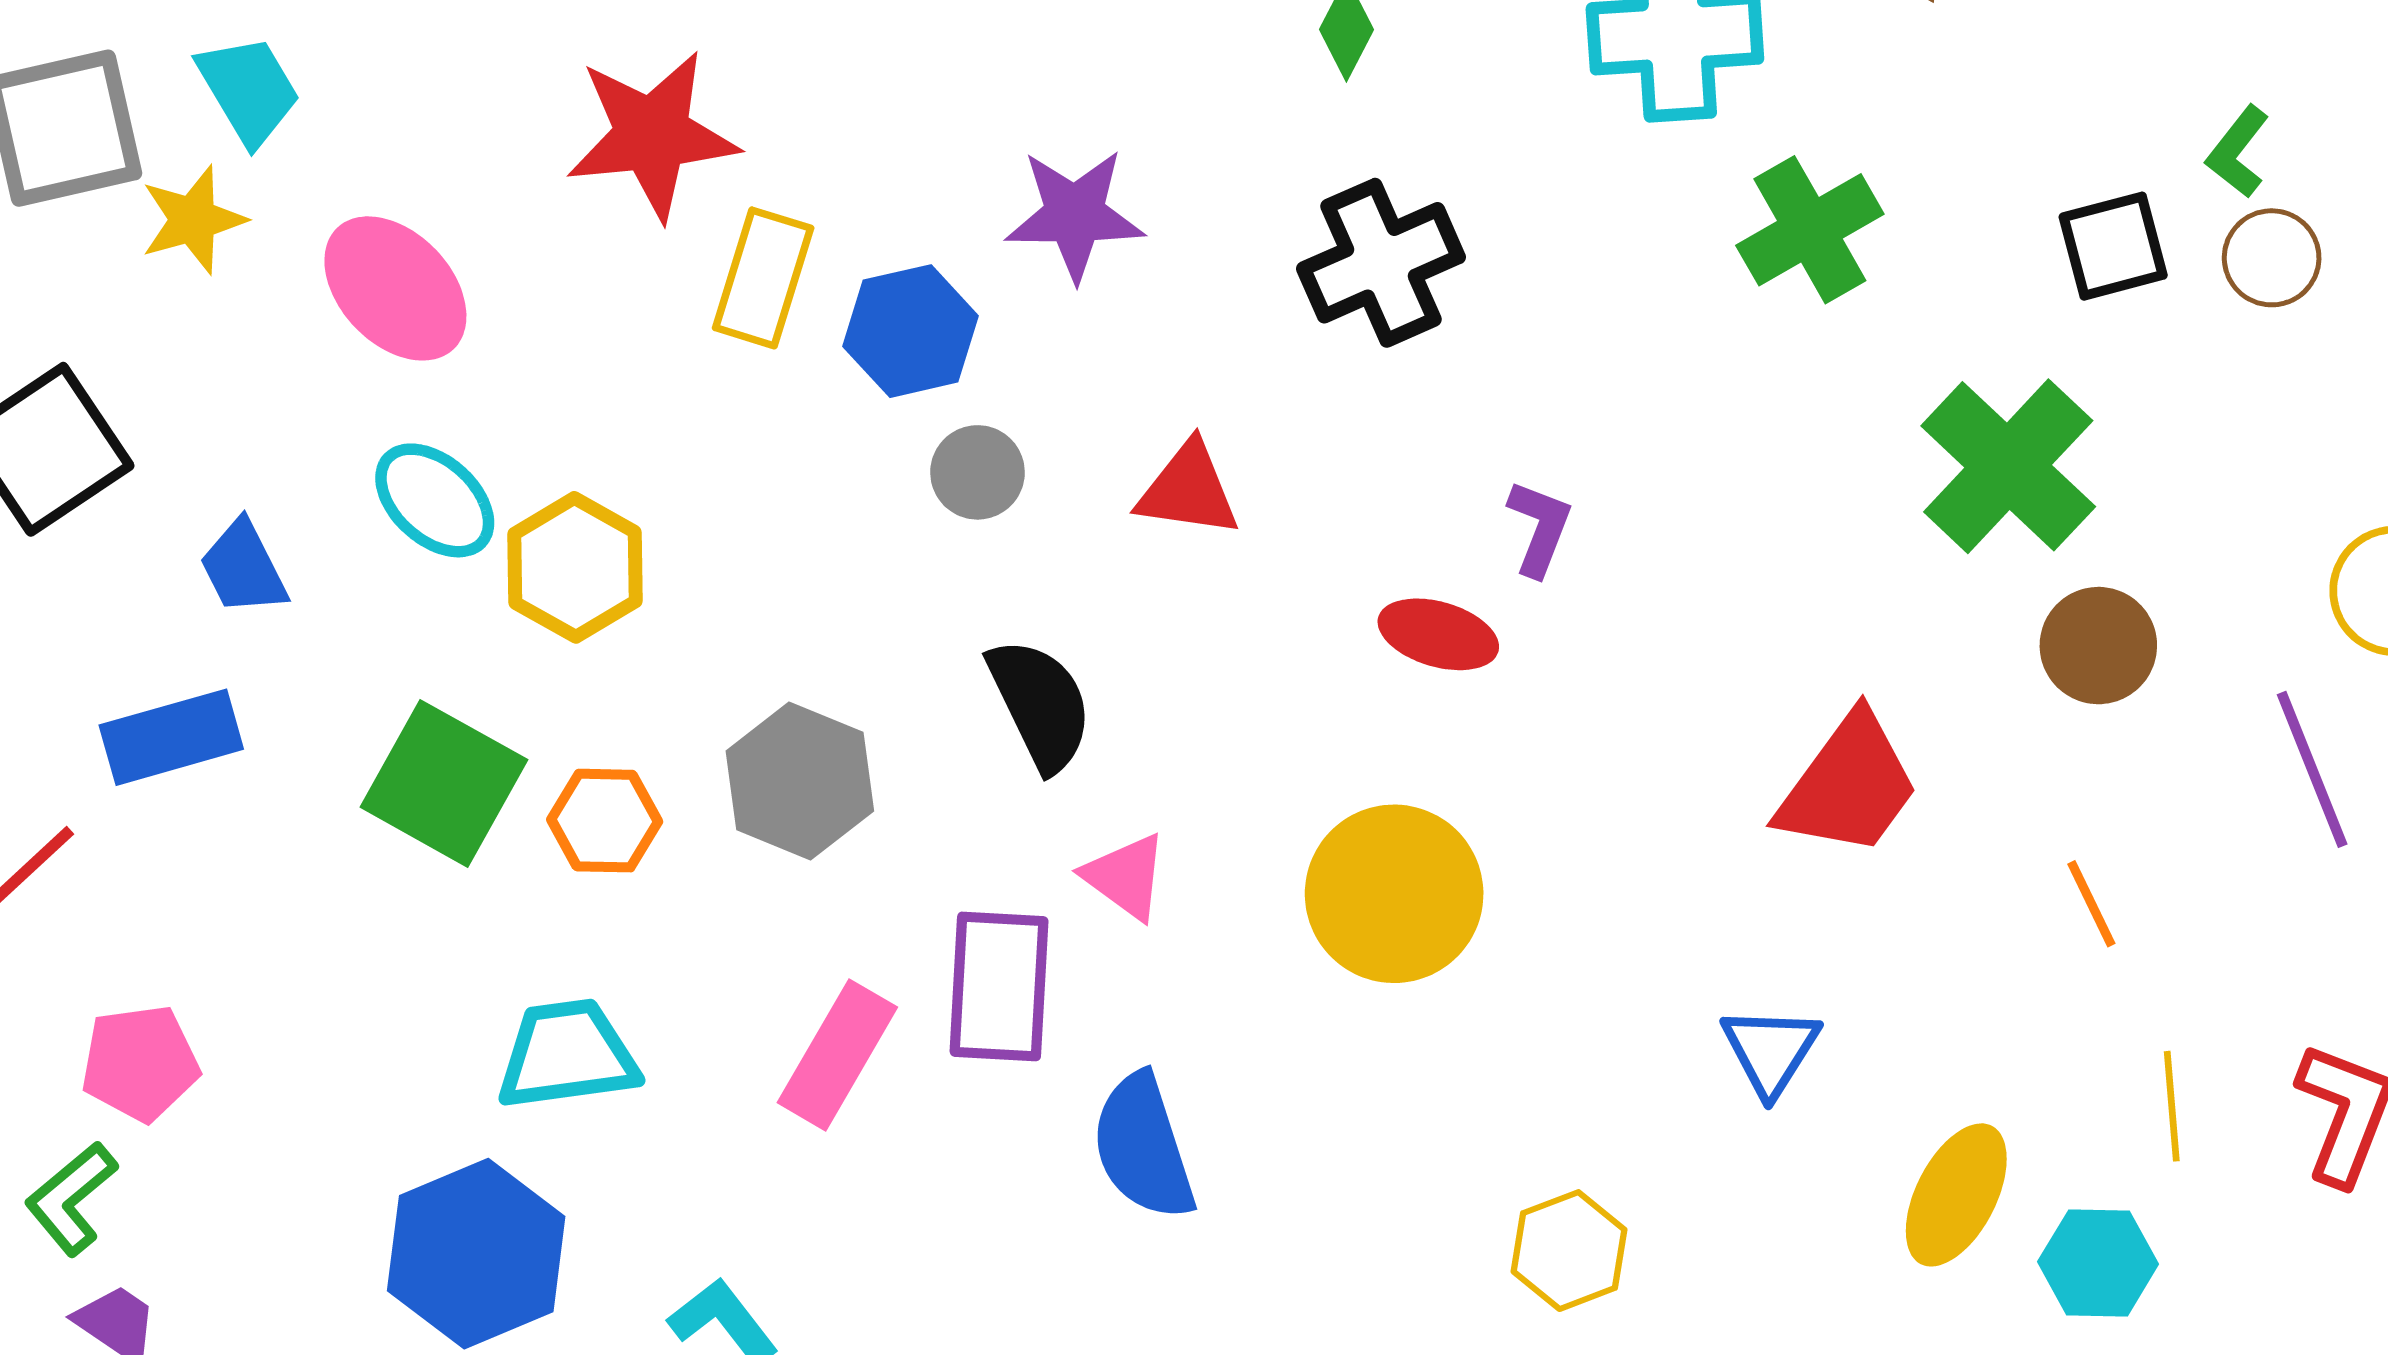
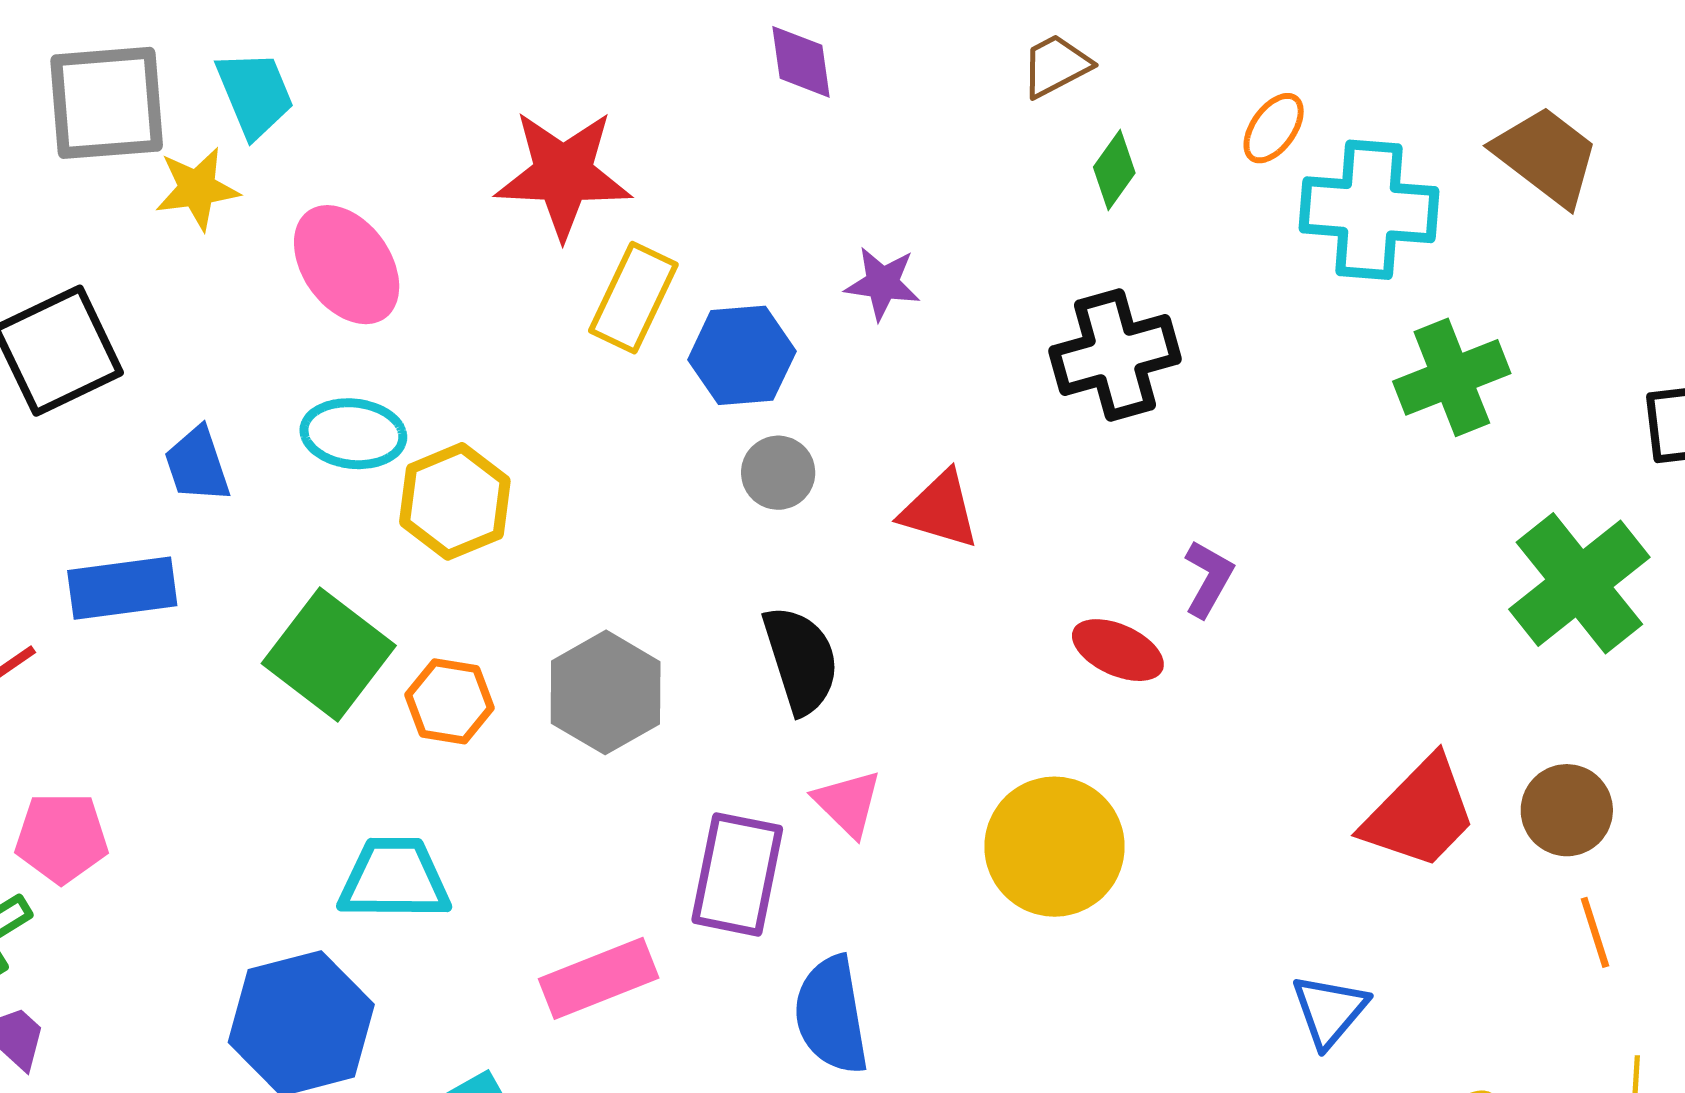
purple star: (1075, 215) -> (882, 283), size x0.7
cyan ellipse: (435, 500) -> (353, 434), turned -44
brown circle: (2098, 646) -> (1567, 810), moved
pink rectangle: (837, 1055) -> (599, 978), moved, turned 30

